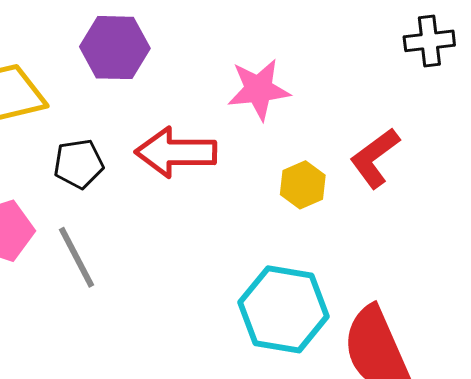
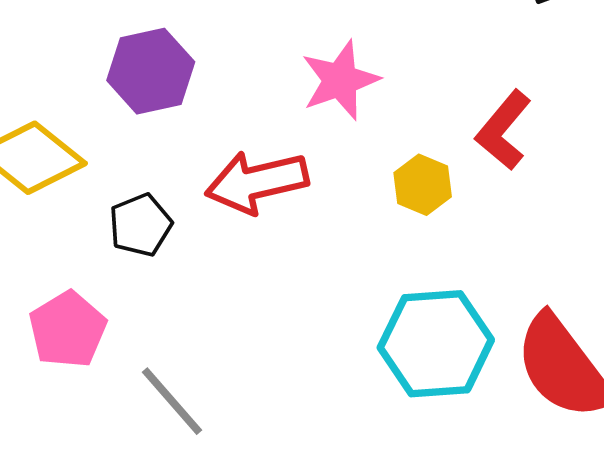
gray line: (77, 257) -> (172, 401), moved

